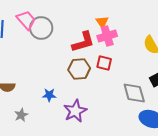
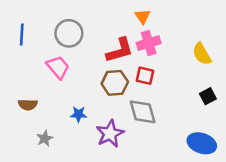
pink trapezoid: (26, 20) -> (58, 67), moved
orange triangle: (102, 22) -> (143, 16), moved
gray diamond: (134, 93) -> (143, 112), moved

